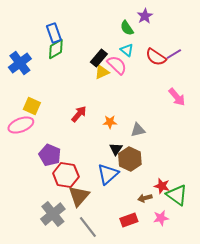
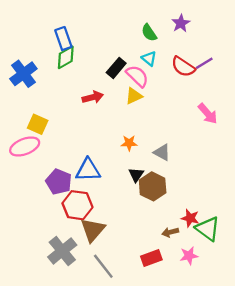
purple star: (145, 16) -> (181, 23), moved
yellow triangle: (102, 72) -> (134, 96), moved
red arrow: (79, 114) -> (93, 97), moved, turned 36
gray triangle: (138, 130) -> (162, 152), turned 42
blue triangle: (108, 174) -> (88, 170), moved, turned 40

